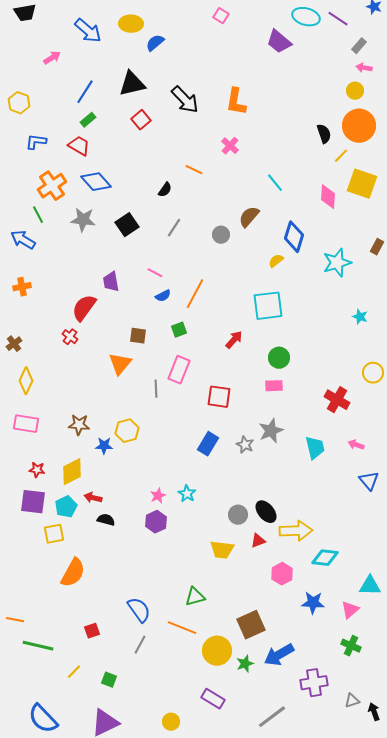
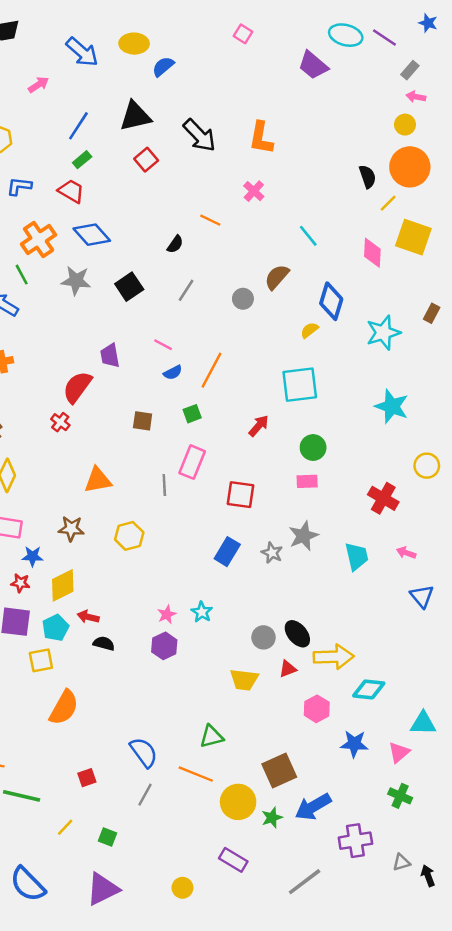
cyan star: (360, 317) -> (392, 406), moved, size x1.8
orange triangle: (120, 364) -> (98, 480), moved, turned 40
blue star: (104, 446) -> (32, 556), moved

